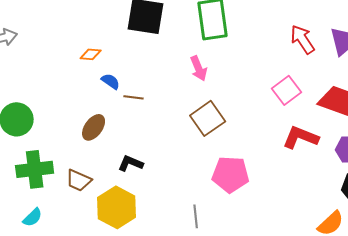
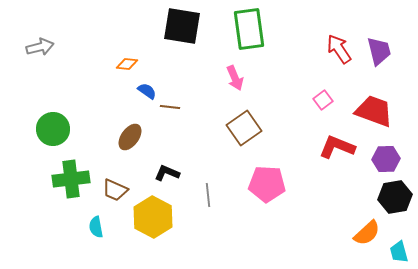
pink square: (287, 90) -> (323, 100), size x0.7
gray line: (196, 216) -> (208, 195), moved
cyan semicircle: (33, 217) -> (96, 227), moved, turned 125

